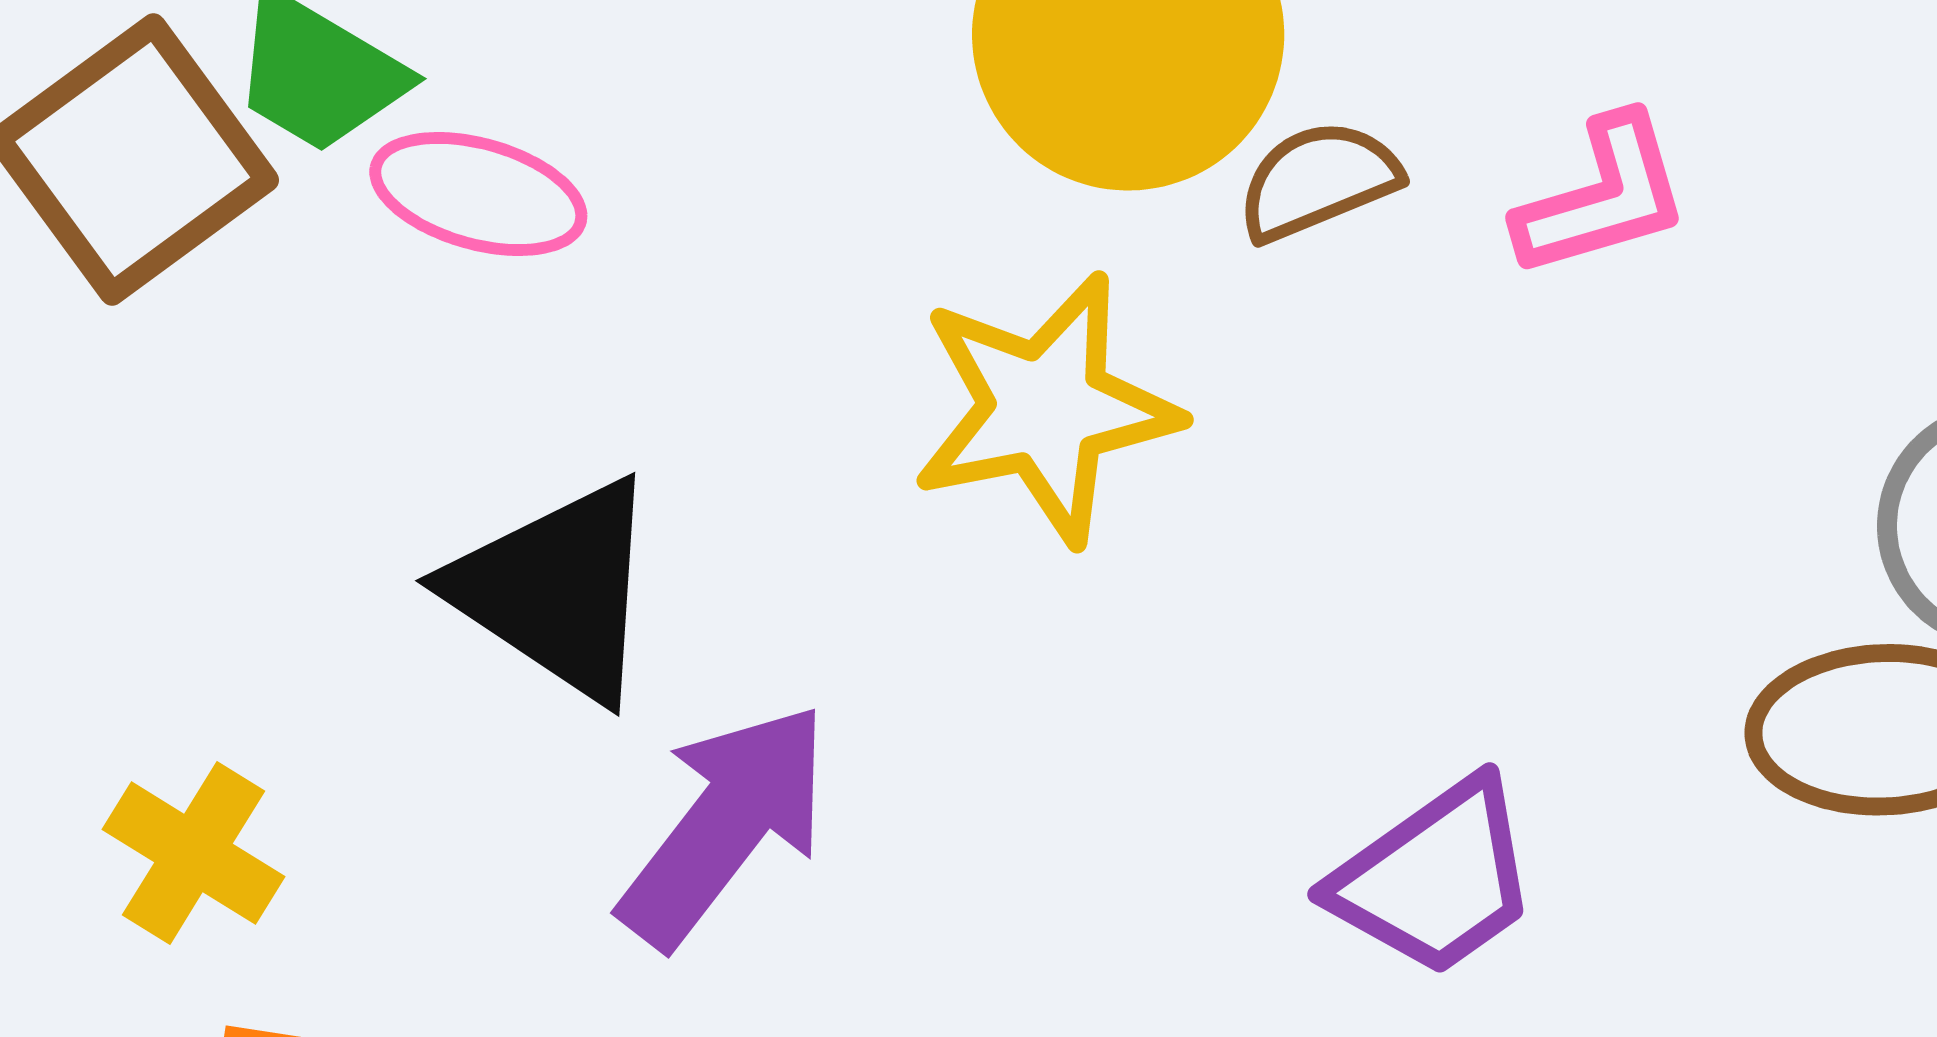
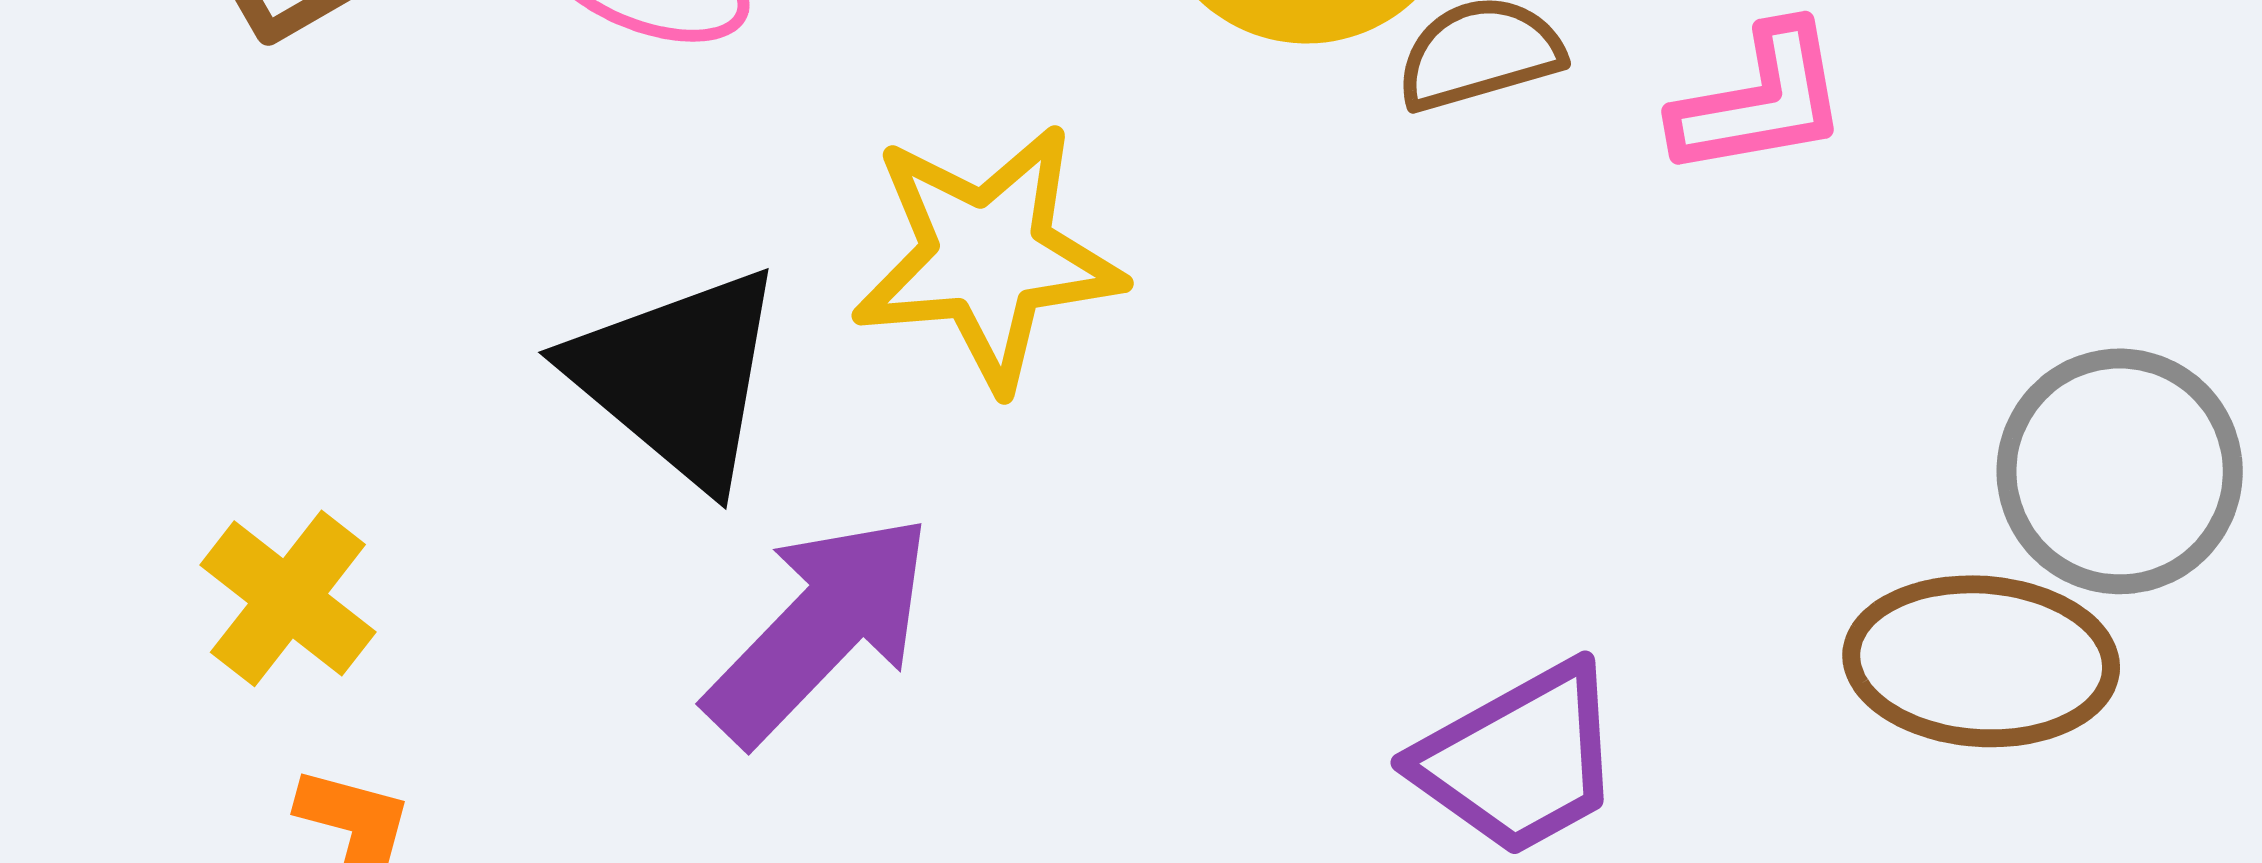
yellow star: (1045, 408) -> (987, 257), moved

